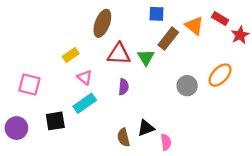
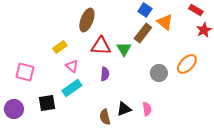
blue square: (157, 14) -> (145, 10), moved, turned 32
red rectangle: (220, 19) -> (196, 10), moved
pink semicircle: (166, 142) -> (147, 109), moved

